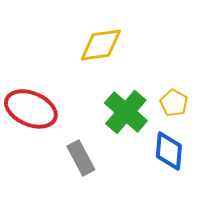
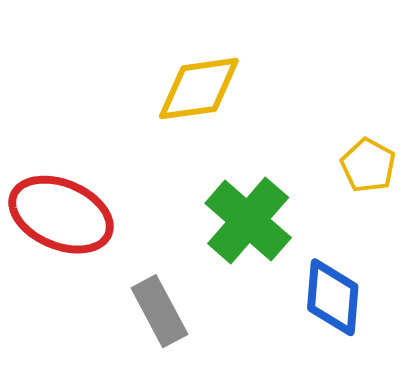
yellow pentagon: (174, 103) -> (368, 165), moved

